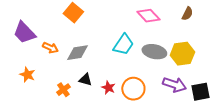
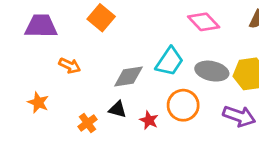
purple trapezoid: (24, 33) -> (41, 26), moved, turned 135
gray diamond: (77, 53) -> (128, 77), moved
orange circle: (133, 89) -> (183, 105), moved

